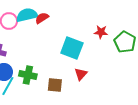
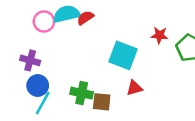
red triangle: (81, 74) -> (134, 88), turned 32
green cross: (28, 75) -> (82, 93), moved

